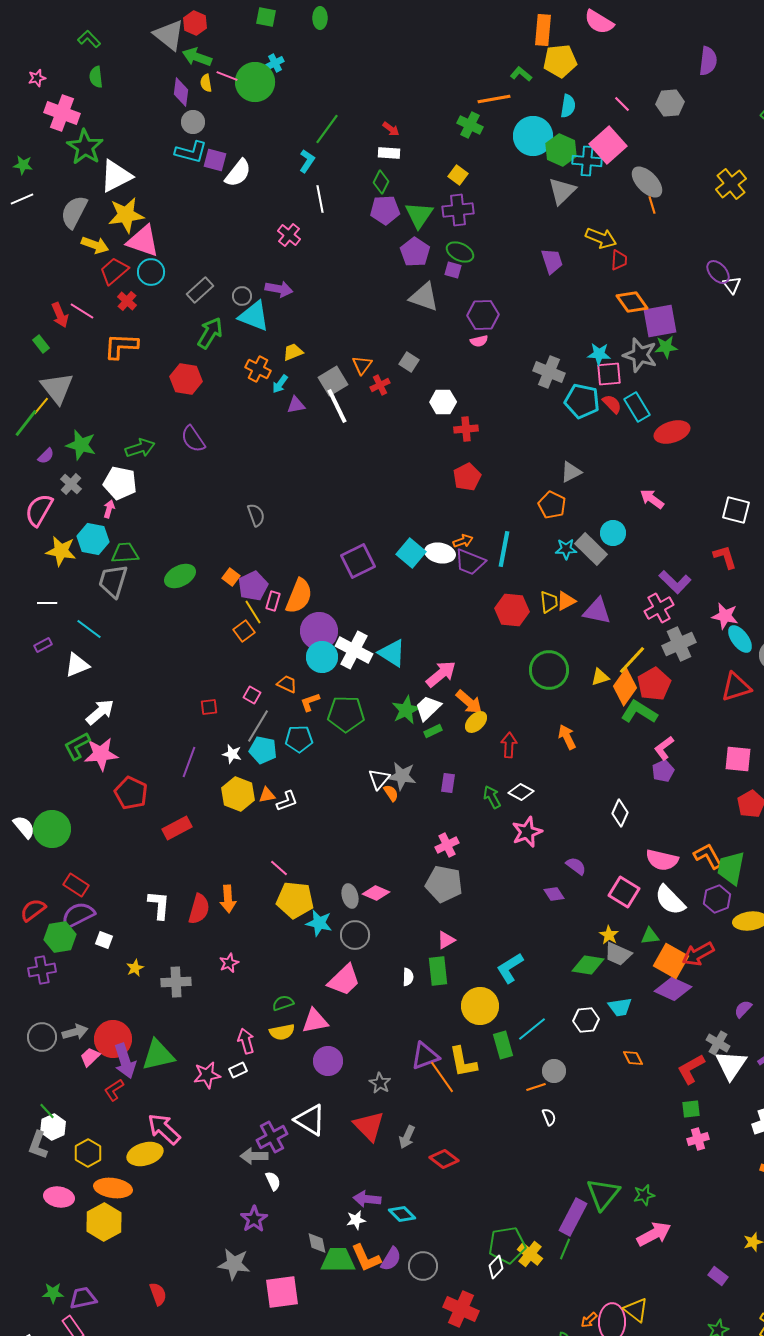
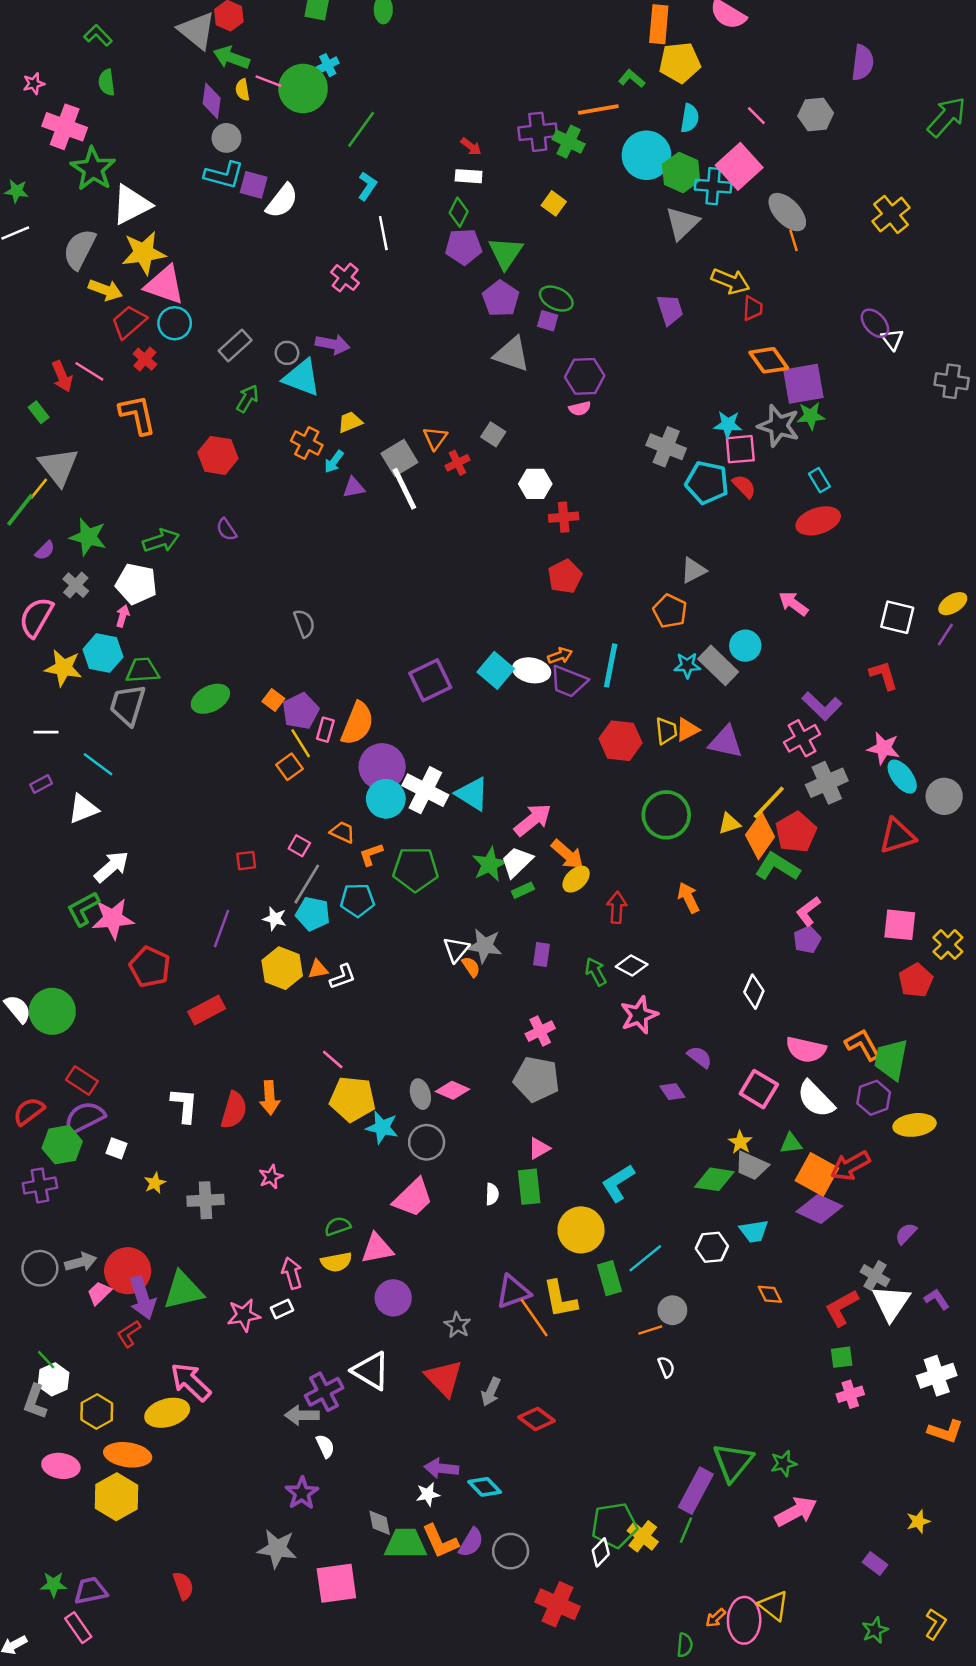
green line: (327, 129) -> (361, 129), moved
purple cross: (458, 210) -> (538, 132), moved
green arrow: (210, 333) -> (247, 399), size x0.7
orange L-shape: (121, 346) -> (138, 415), turned 75
cyan rectangle: (637, 407) -> (819, 480), moved, size x0.7
purple semicircle: (193, 439) -> (226, 530), size x0.7

